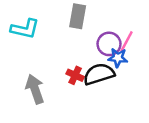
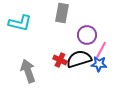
pink line: (127, 41) -> (101, 50), moved
blue star: (118, 58) -> (99, 64), moved

